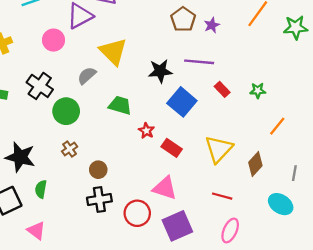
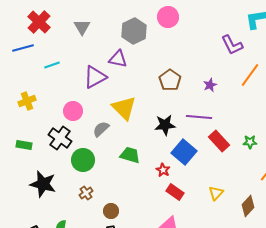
brown pentagon: (183, 19) -> (170, 80), moved
pink circle: (53, 40) -> (73, 111), moved
red rectangle: (222, 89) -> (219, 141), size x1.5
red star: (146, 131) -> (163, 170), moved
yellow triangle: (219, 149) -> (216, 193), size x0.6
black star: (20, 157) -> (43, 184), moved

